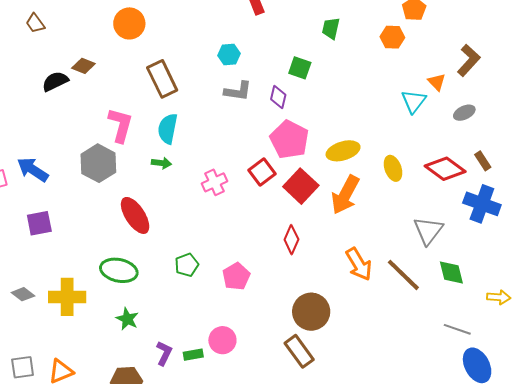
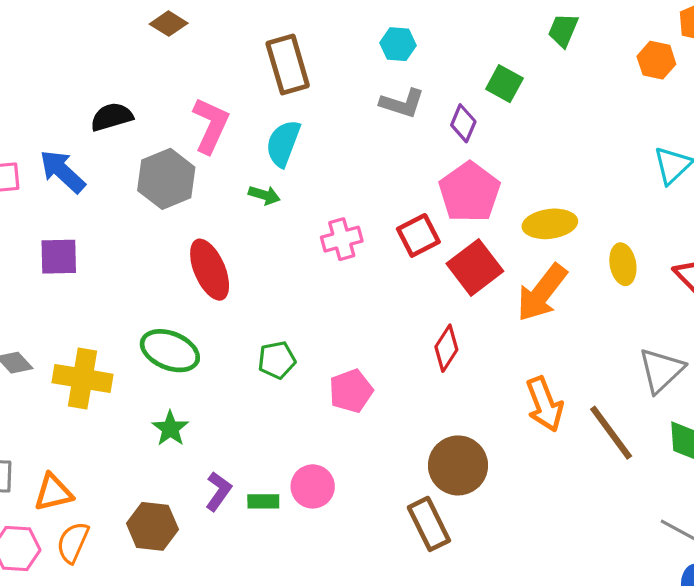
black semicircle: (55, 81) -> (112, 117), moved

